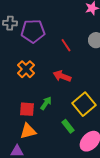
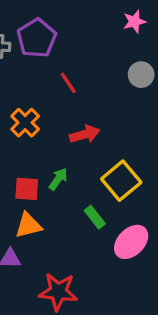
purple pentagon: (33, 31) -> (37, 38), moved, turned -30
red line: (66, 45) -> (68, 83), moved
red arrow: (62, 76) -> (85, 134), turned 144

